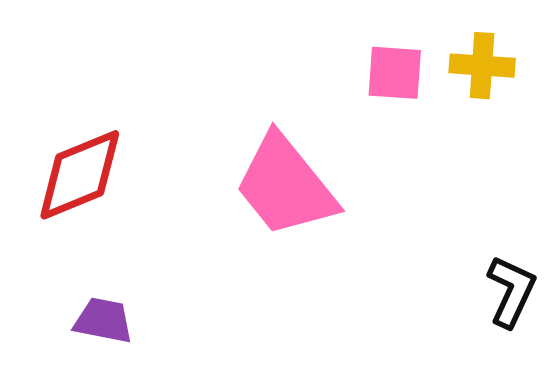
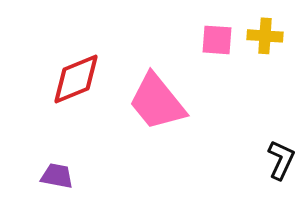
red diamond: (80, 175) -> (76, 79), moved

